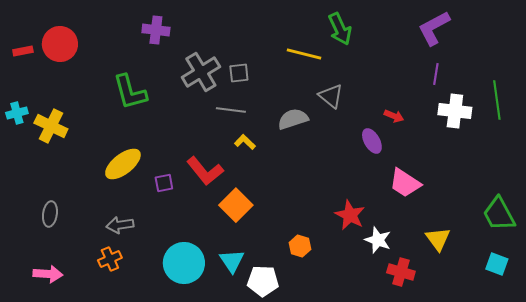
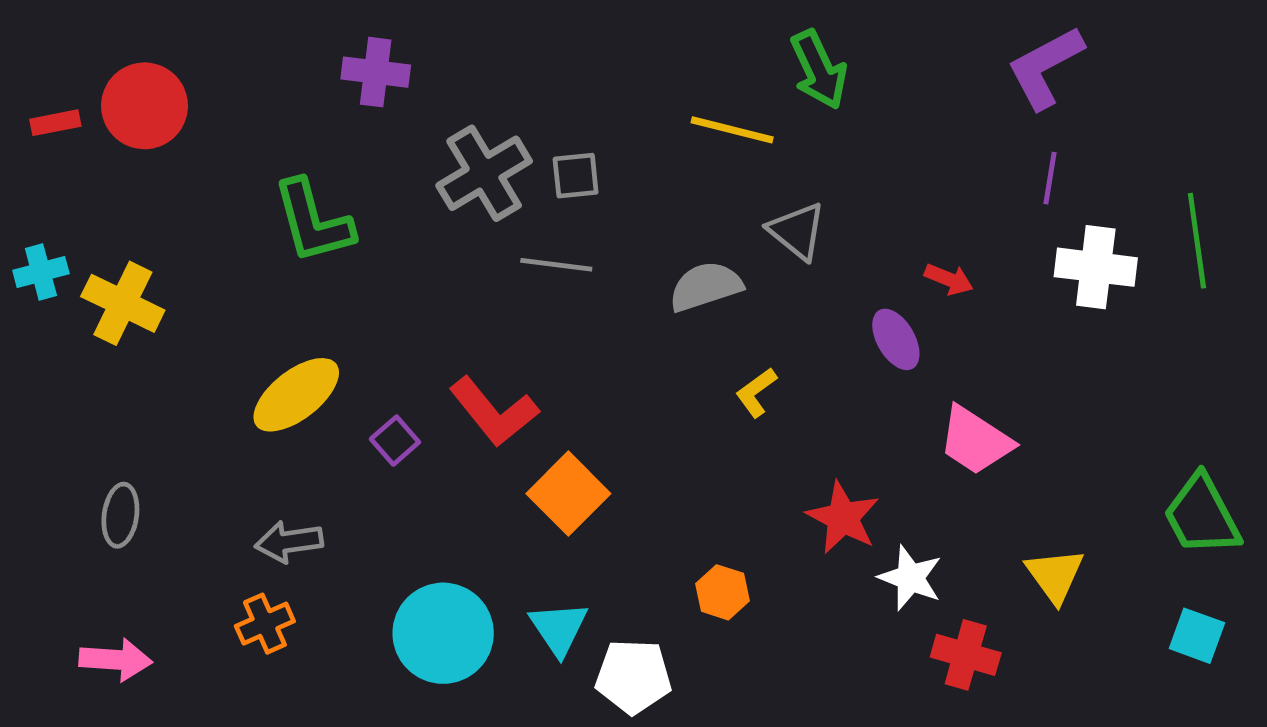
yellow L-shape: (245, 142) -> (756, 392), moved, turned -80
purple square: (164, 183) -> (395, 441), turned -30

